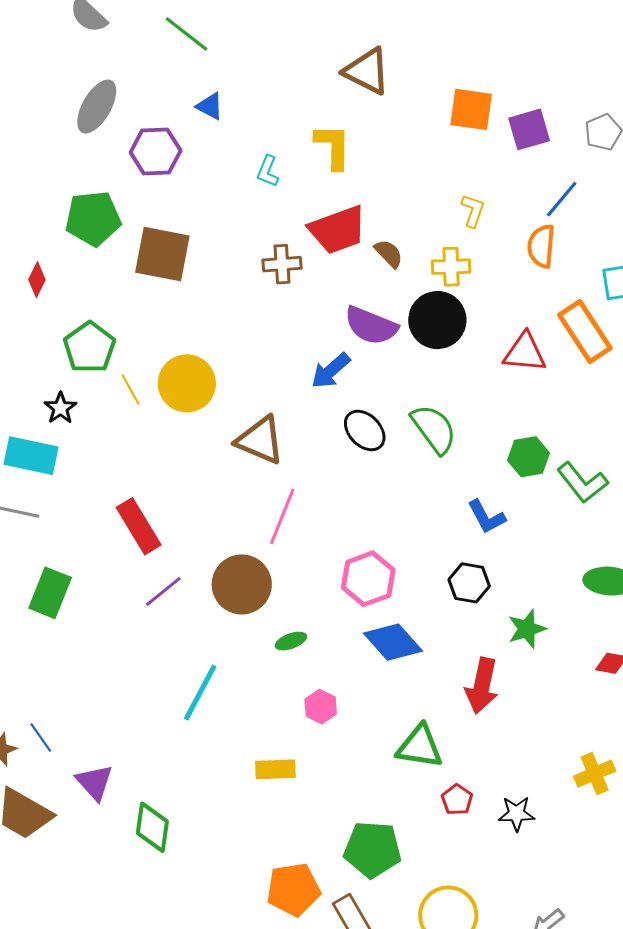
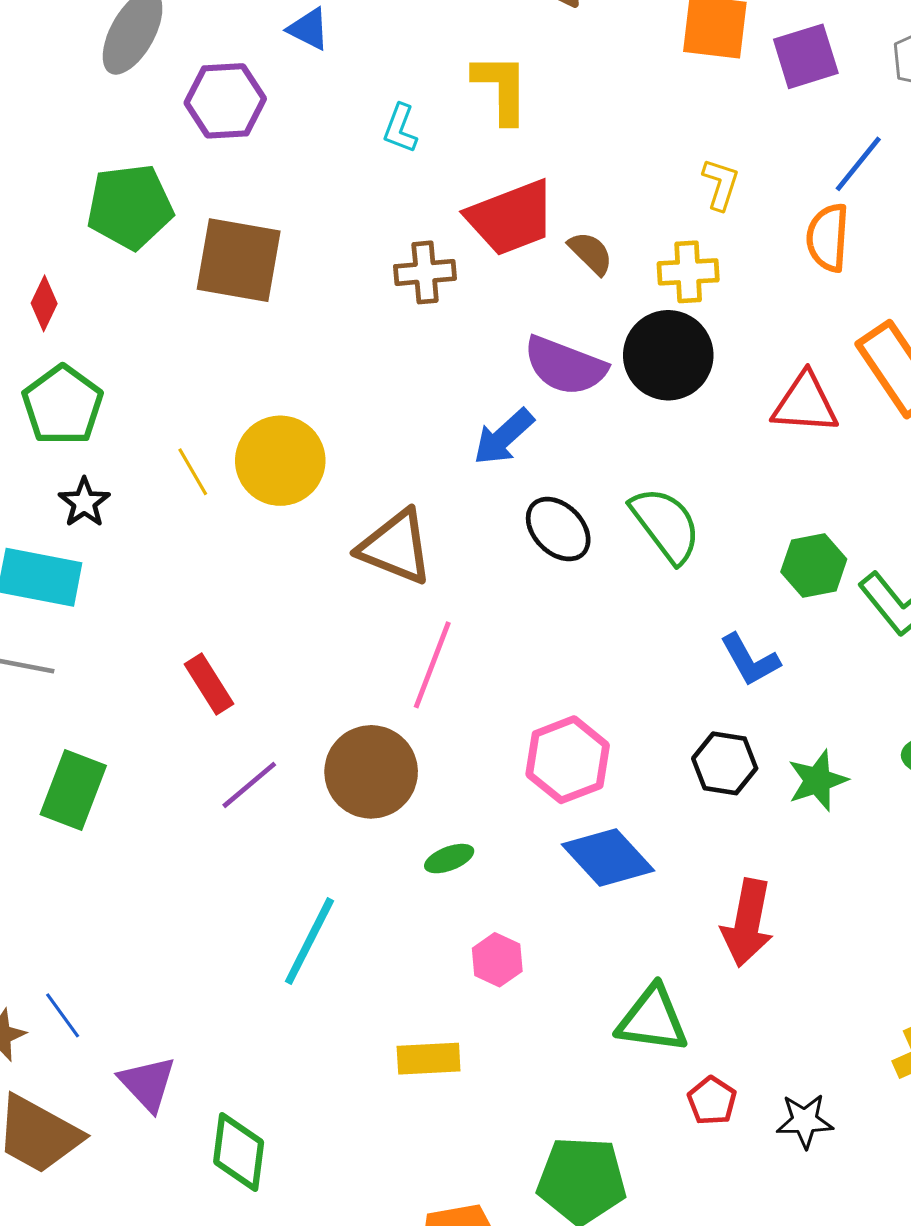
green pentagon: (90, 347) -> (63, 405), moved
red rectangle: (139, 526) -> (209, 684), size x0.7
green star: (527, 629) -> (818, 780), moved

